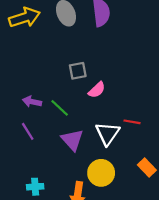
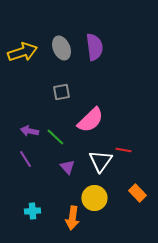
gray square: (78, 71) -> (61, 92), moved
pink semicircle: (97, 90) -> (90, 120), size x1.6
purple triangle: (72, 140) -> (67, 167), size x0.7

